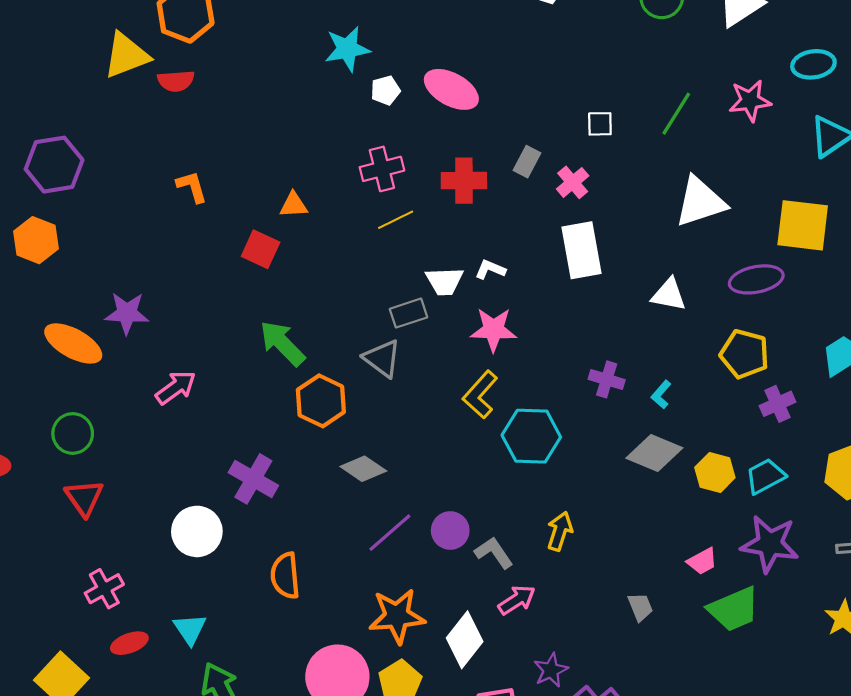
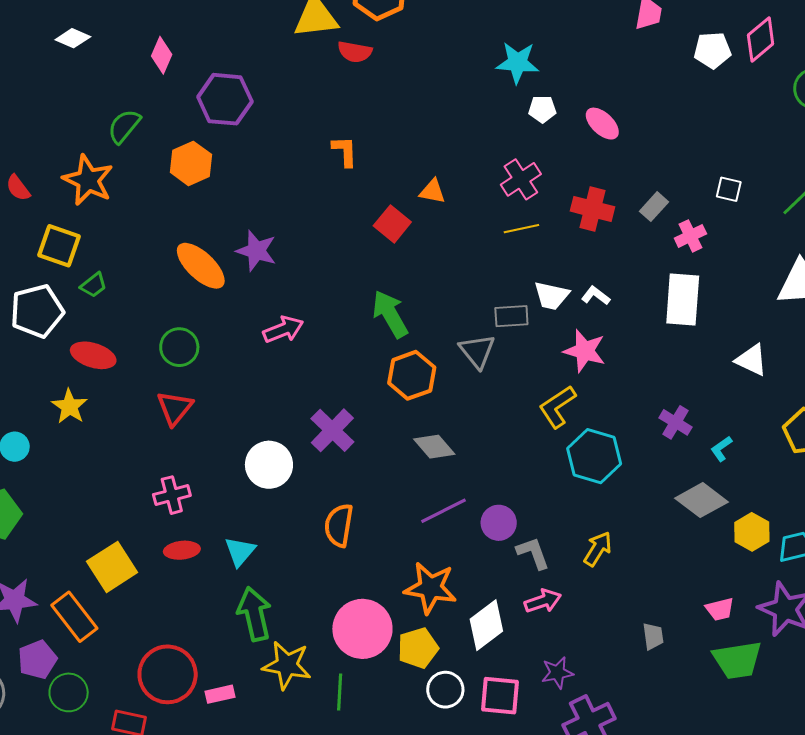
pink ellipse: (451, 89) -> (602, 124), size x0.7
pink cross: (382, 169) -> (521, 179), turned -33

